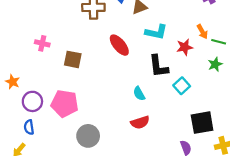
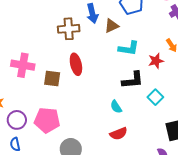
pink cross: (42, 43) -> (23, 65), size x1.6
red ellipse: (119, 45) -> (76, 64), moved, turned 30
black L-shape: (159, 66) -> (133, 80), turned -85

